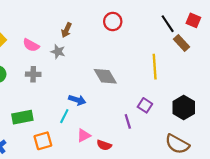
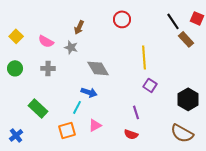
yellow line: (155, 67) -> (144, 57), moved
gray diamond: (105, 76) -> (98, 68), moved
purple square: (145, 105) -> (150, 85), moved
green rectangle: (22, 117) -> (38, 108), turned 54
orange square: (43, 141) -> (67, 130), moved
red semicircle: (104, 145) -> (131, 134), moved

